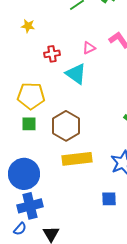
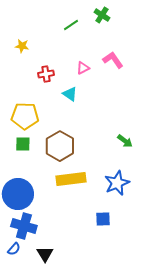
cyan triangle: (76, 74) -> (70, 94), size x0.7
blue cross: (30, 206) -> (24, 226), turned 30

